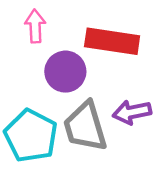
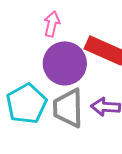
purple circle: (65, 72) -> (65, 63), size x1.4

